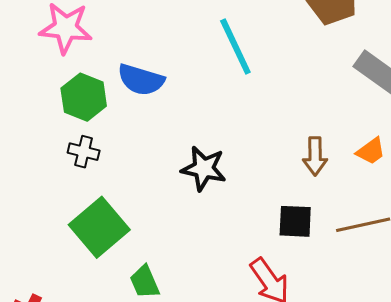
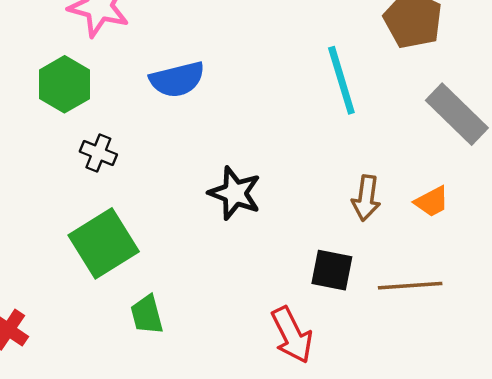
cyan line: (235, 46) -> (341, 80), moved
blue semicircle: (141, 80) -> (177, 79), turned -39
green hexagon: (84, 97) -> (65, 84), moved

